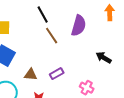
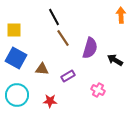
purple semicircle: (79, 26) -> (90, 48), moved
brown triangle: (31, 75) -> (42, 69), moved

